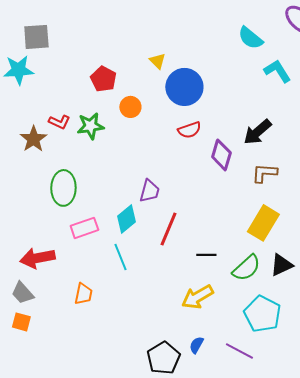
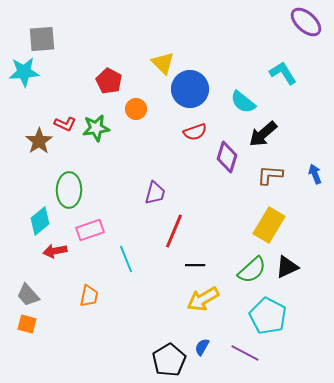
cyan semicircle: (250, 38) -> (243, 102), moved
yellow triangle: (157, 61) -> (163, 63), size x1.4
cyan diamond: (126, 219) -> (40, 221), moved
black line: (206, 255) -> (195, 265), moved
red arrow: (37, 258) -> (55, 251), moved, size x0.7

